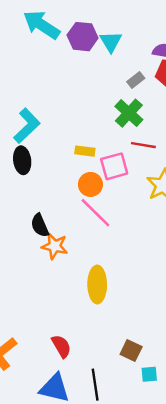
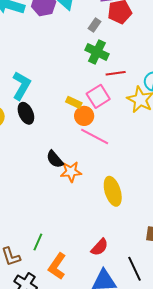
yellow rectangle: (85, 151) -> (74, 102), moved, turned 35
red semicircle: (61, 346) -> (100, 247), turned 90

